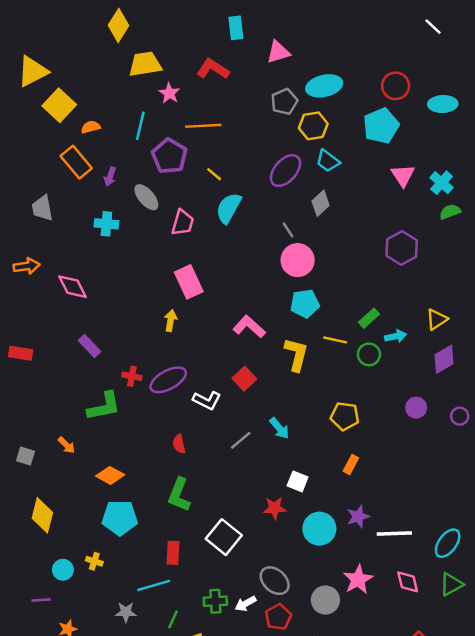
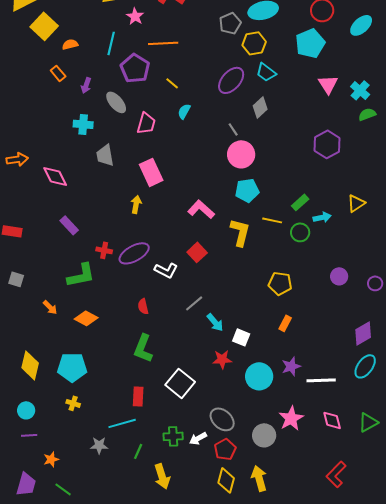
cyan ellipse: (443, 104) -> (361, 25), turned -40
orange rectangle: (76, 162) -> (58, 73), size x0.6
gray trapezoid: (42, 208) -> (105, 155), moved
cyan semicircle: (229, 208) -> (184, 111), size x0.6
purple diamond: (444, 359) -> (363, 333), moved
cyan arrow: (279, 428) -> (215, 322), moved
gray square: (25, 456) -> (16, 279), moved
orange diamond: (110, 475) -> (86, 318), moved
cyan pentagon: (120, 518) -> (72, 367), moved
cyan ellipse: (448, 543) -> (365, 366), moved
cyan circle: (63, 570) -> (26, 410), moved

